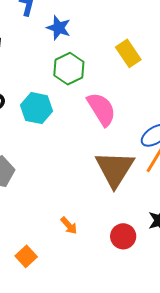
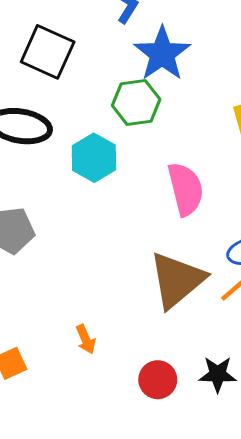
blue star: (59, 28) -> (162, 54), size x1.5
green hexagon: (69, 69) -> (136, 102), moved

